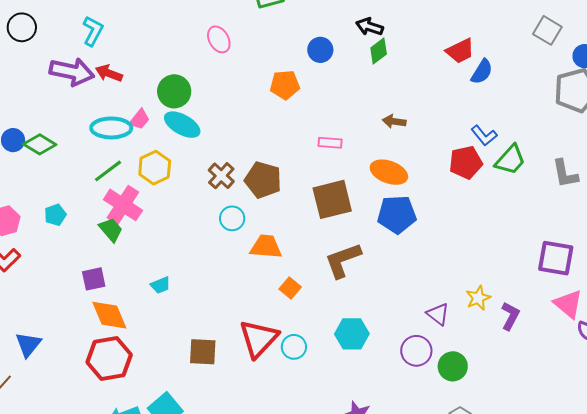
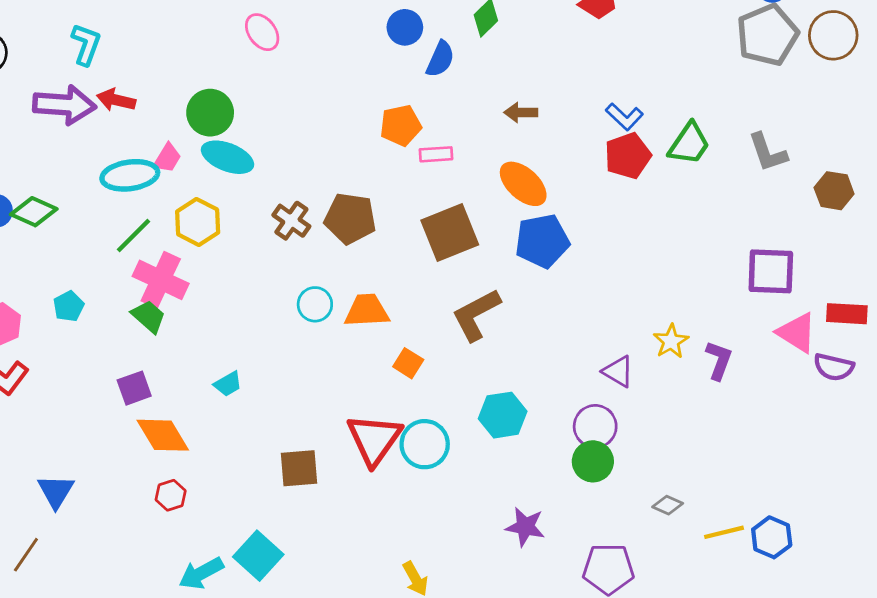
blue semicircle: (482, 72) -> (440, 59), moved
orange pentagon: (285, 85) -> (401, 125), moved
blue L-shape: (484, 135) -> (624, 117), moved
orange ellipse: (389, 172) -> (523, 184), turned 30
cyan circle: (232, 218) -> (315, 304), moved
cyan circle: (294, 347) -> (425, 444), size x1.4
red hexagon: (109, 358) -> (171, 495), size x0.5
green circle: (453, 366) -> (593, 461), moved

